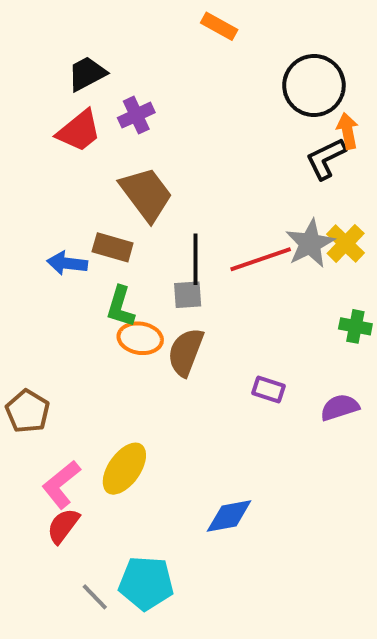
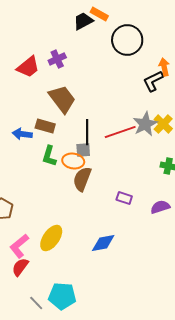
black trapezoid: (87, 74) -> (83, 21), moved
black circle: (314, 85) -> (127, 40), moved
orange ellipse: (140, 338) -> (73, 161), moved
blue diamond: (229, 516) -> (103, 243), moved

